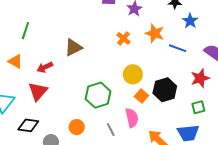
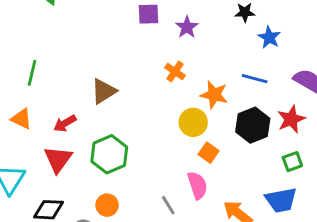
orange star: (155, 33) -> (214, 95), moved
black hexagon: (165, 90) -> (253, 125), moved
green hexagon: (98, 95) -> (109, 154), moved
orange circle: (77, 127) -> (107, 205), moved

